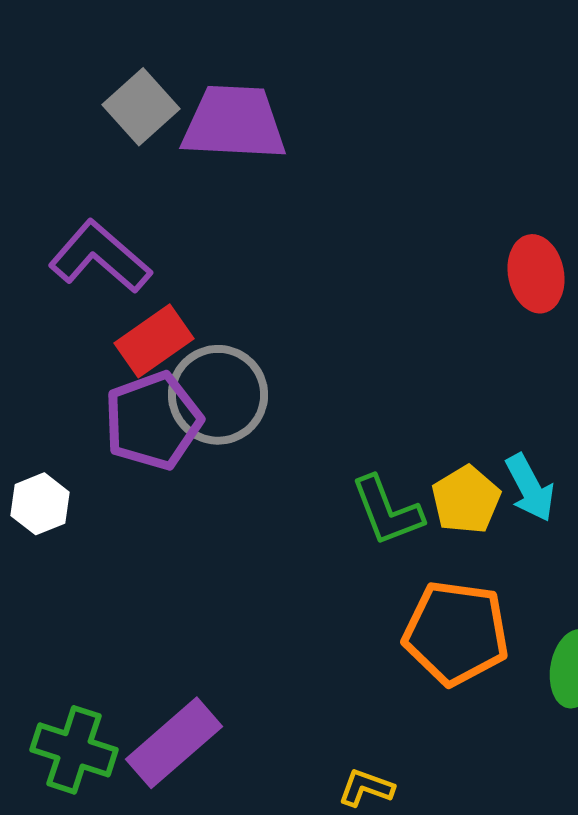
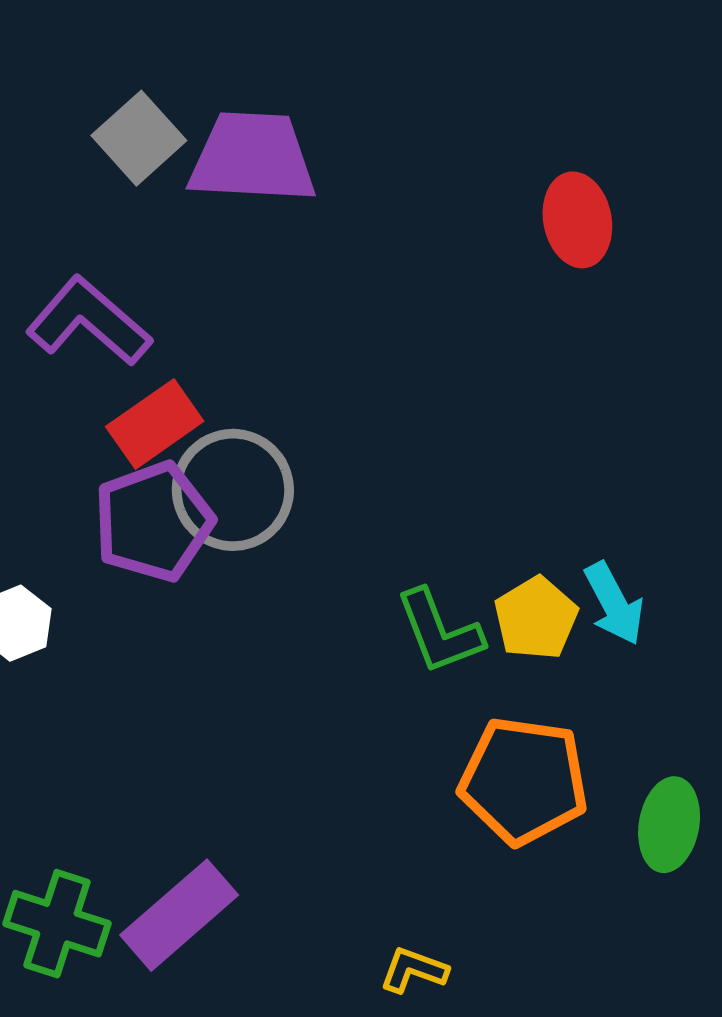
red ellipse: (536, 274) -> (577, 220), moved

